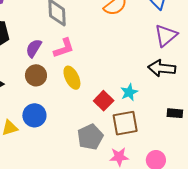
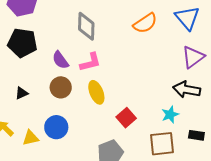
purple semicircle: (34, 48) -> (60, 60), turned -72
cyan star: (129, 92) -> (170, 115), moved
brown square: (125, 123) -> (162, 144), moved

